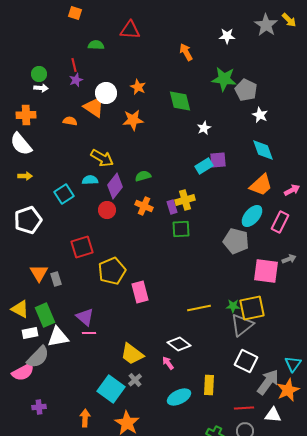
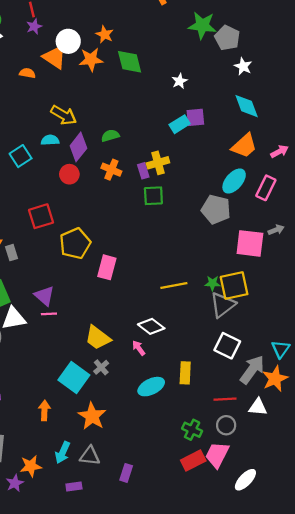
green diamond: (180, 101) -> (130, 62), moved
orange star: (133, 120) -> (91, 59), moved
pink rectangle: (140, 292) -> (107, 267), turned 30

